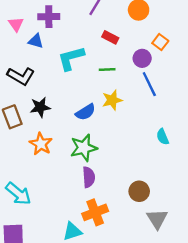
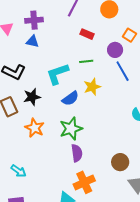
blue triangle: (36, 41) -> (32, 41), moved
cyan L-shape: (71, 58) -> (57, 74), moved
cyan arrow: (18, 194) -> (19, 171), size x0.7

